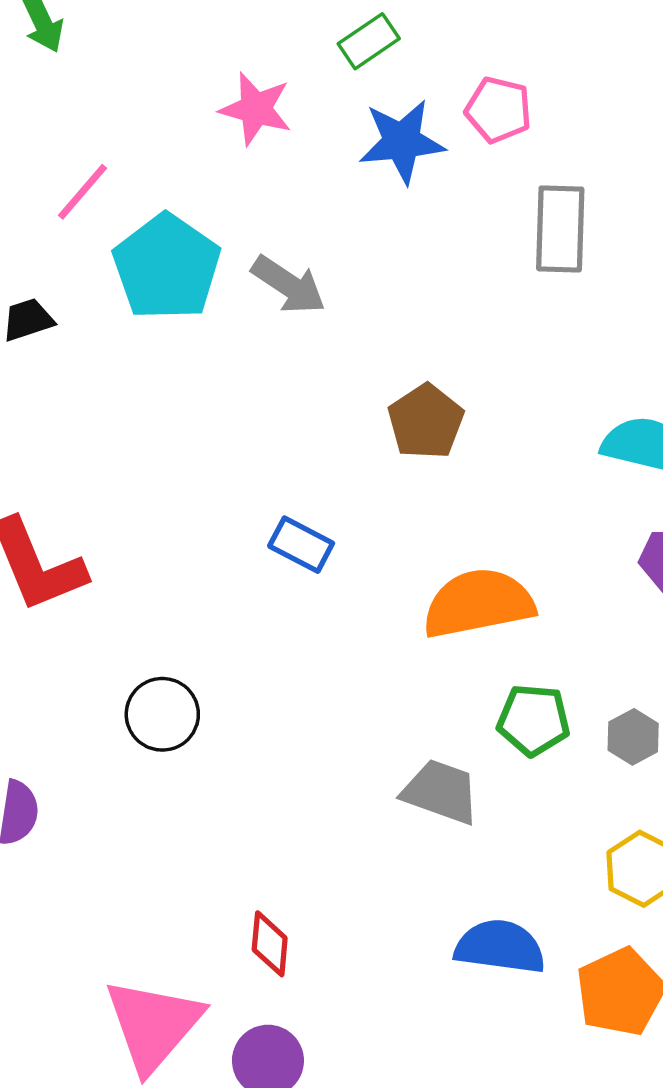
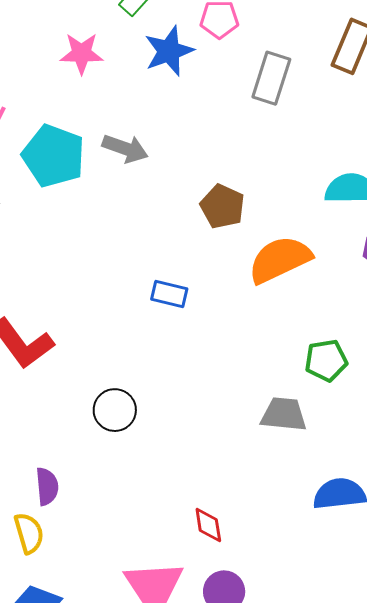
gray rectangle: (560, 229) -> (271, 78), turned 30
orange semicircle: (478, 603) -> (280, 260), moved

